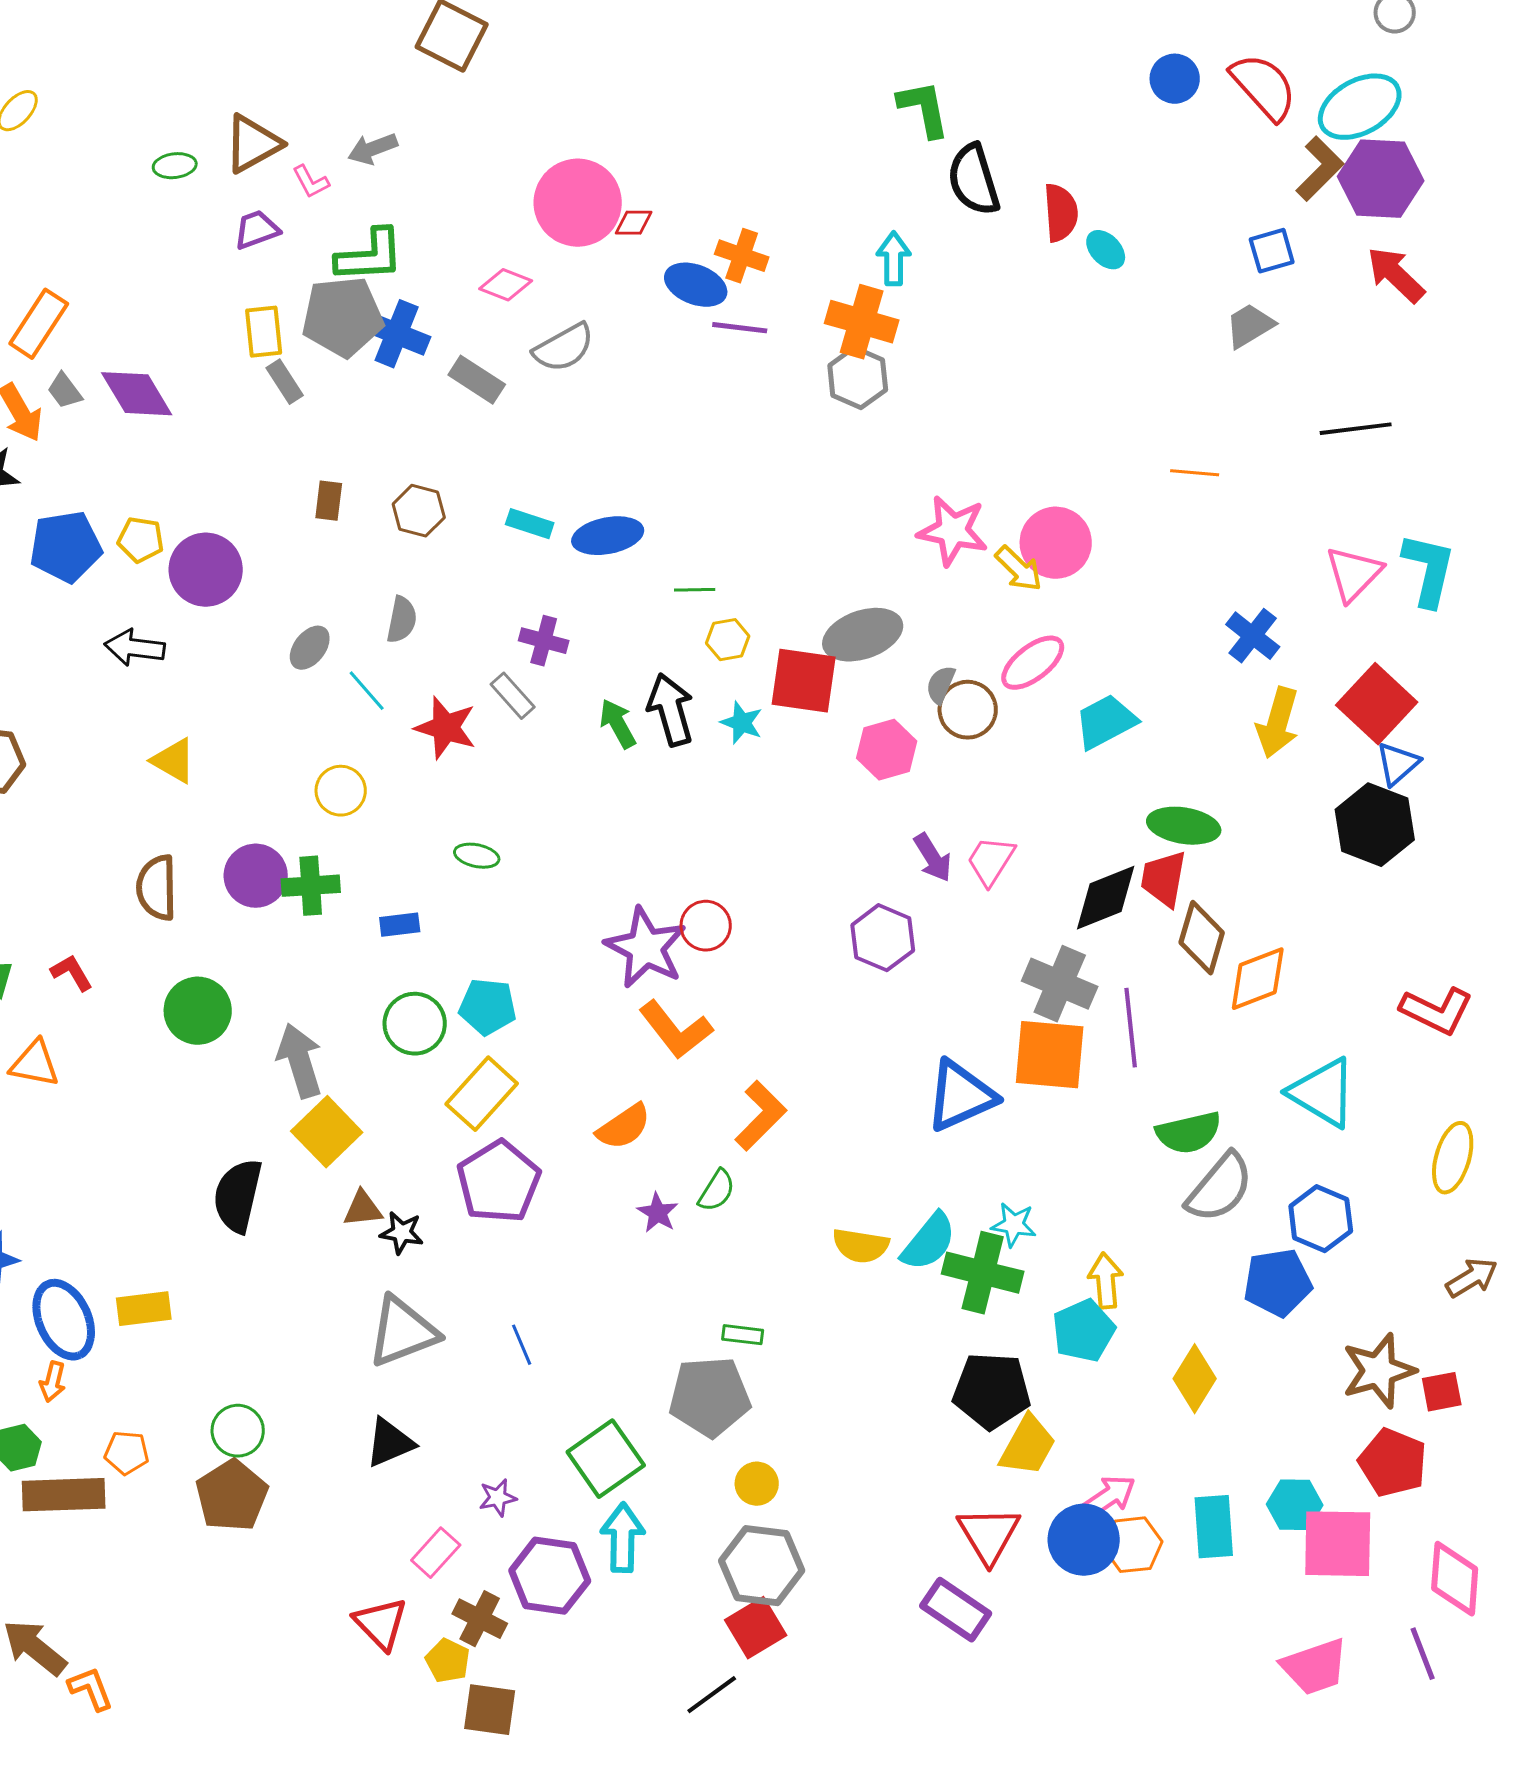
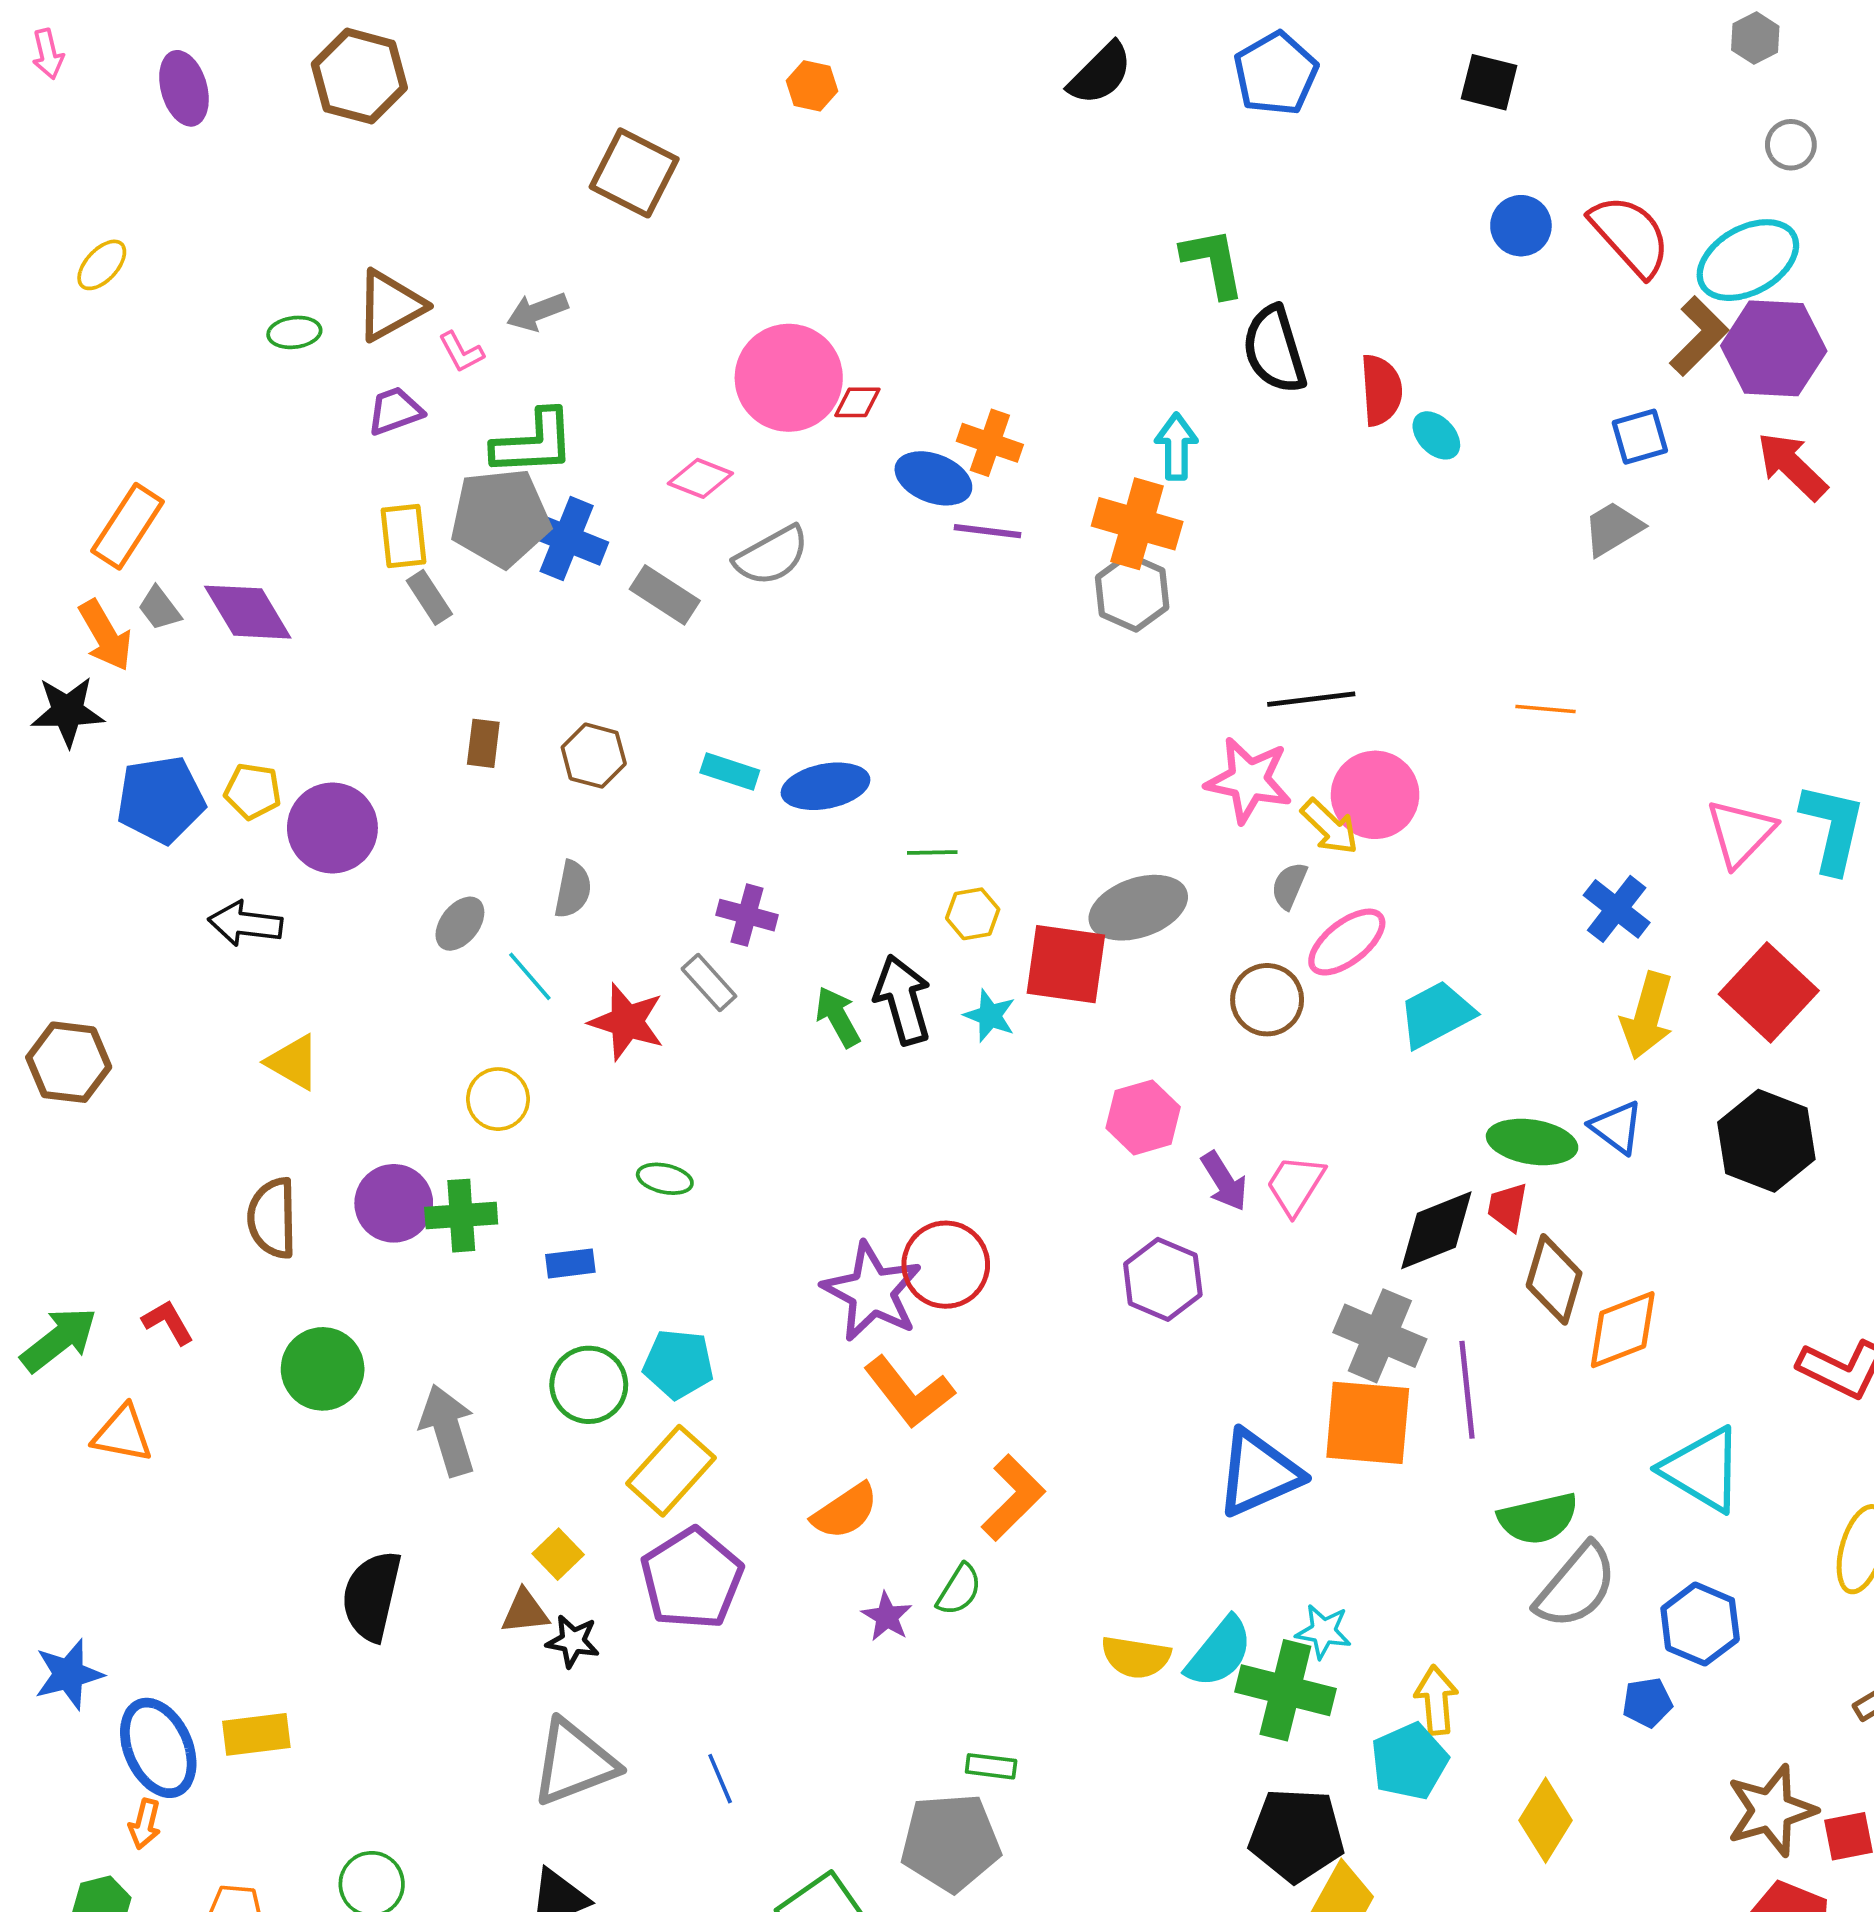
black line: (1356, 429) -> (1311, 699), moved
gray semicircle: (941, 685) -> (1289, 886), moved
pink hexagon: (887, 750) -> (1143, 1117), moved
blue triangle: (1398, 764) -> (1617, 1127), moved, turned -42
red trapezoid: (1164, 879) -> (1507, 1207), size x0.7
red circle: (706, 926) -> (946, 1265), size x1.4
yellow square: (327, 1132) -> (558, 1554), moved, size x0.6
blue pentagon: (1278, 1283) -> (1647, 1703), size x0.6

